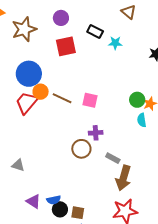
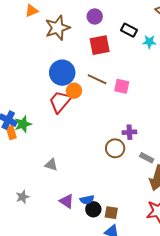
brown line: (62, 98) -> (97, 79), moved
pink square: (90, 100) -> (122, 86), moved

